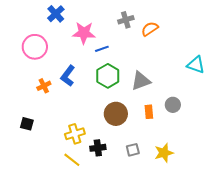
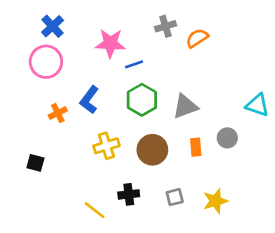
blue cross: (56, 14) -> (53, 26), moved
cyan triangle: (196, 65) -> (257, 105), moved
yellow cross: (75, 134) -> (106, 146), moved

